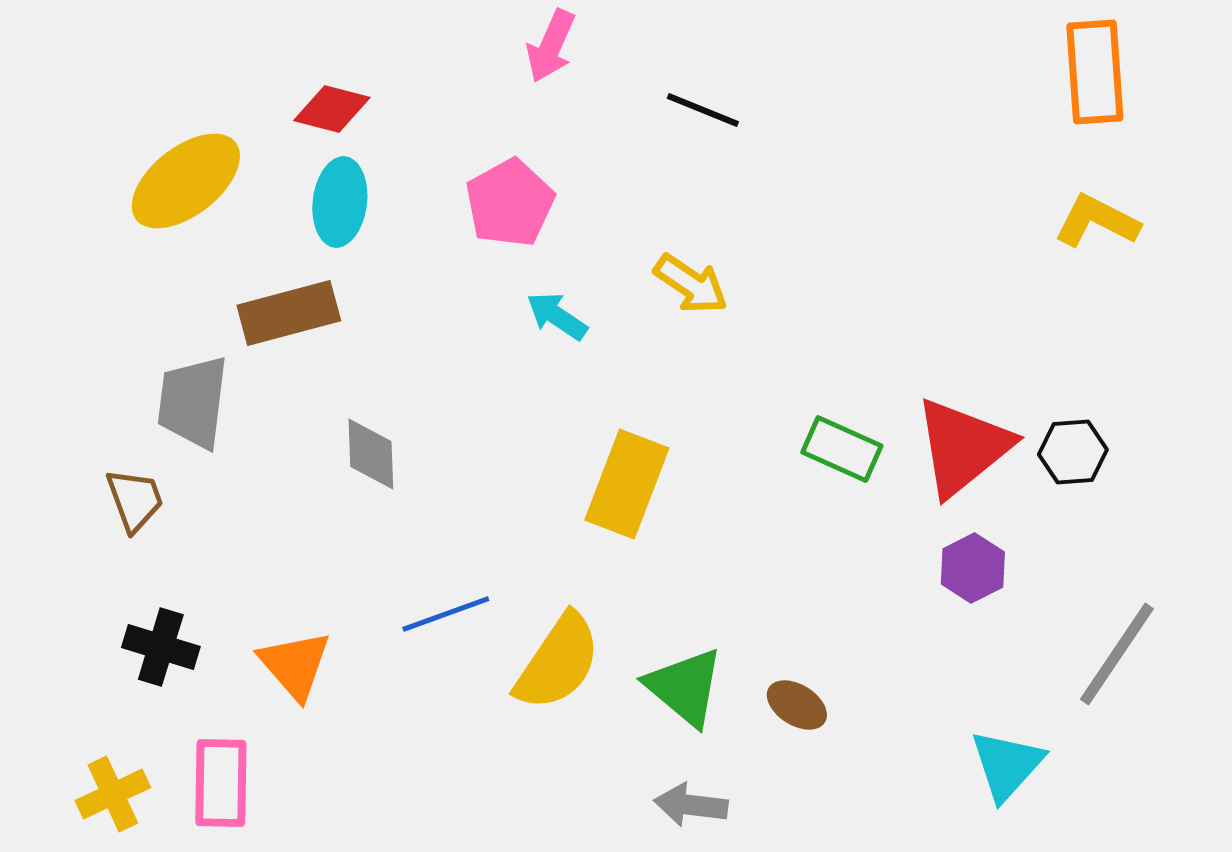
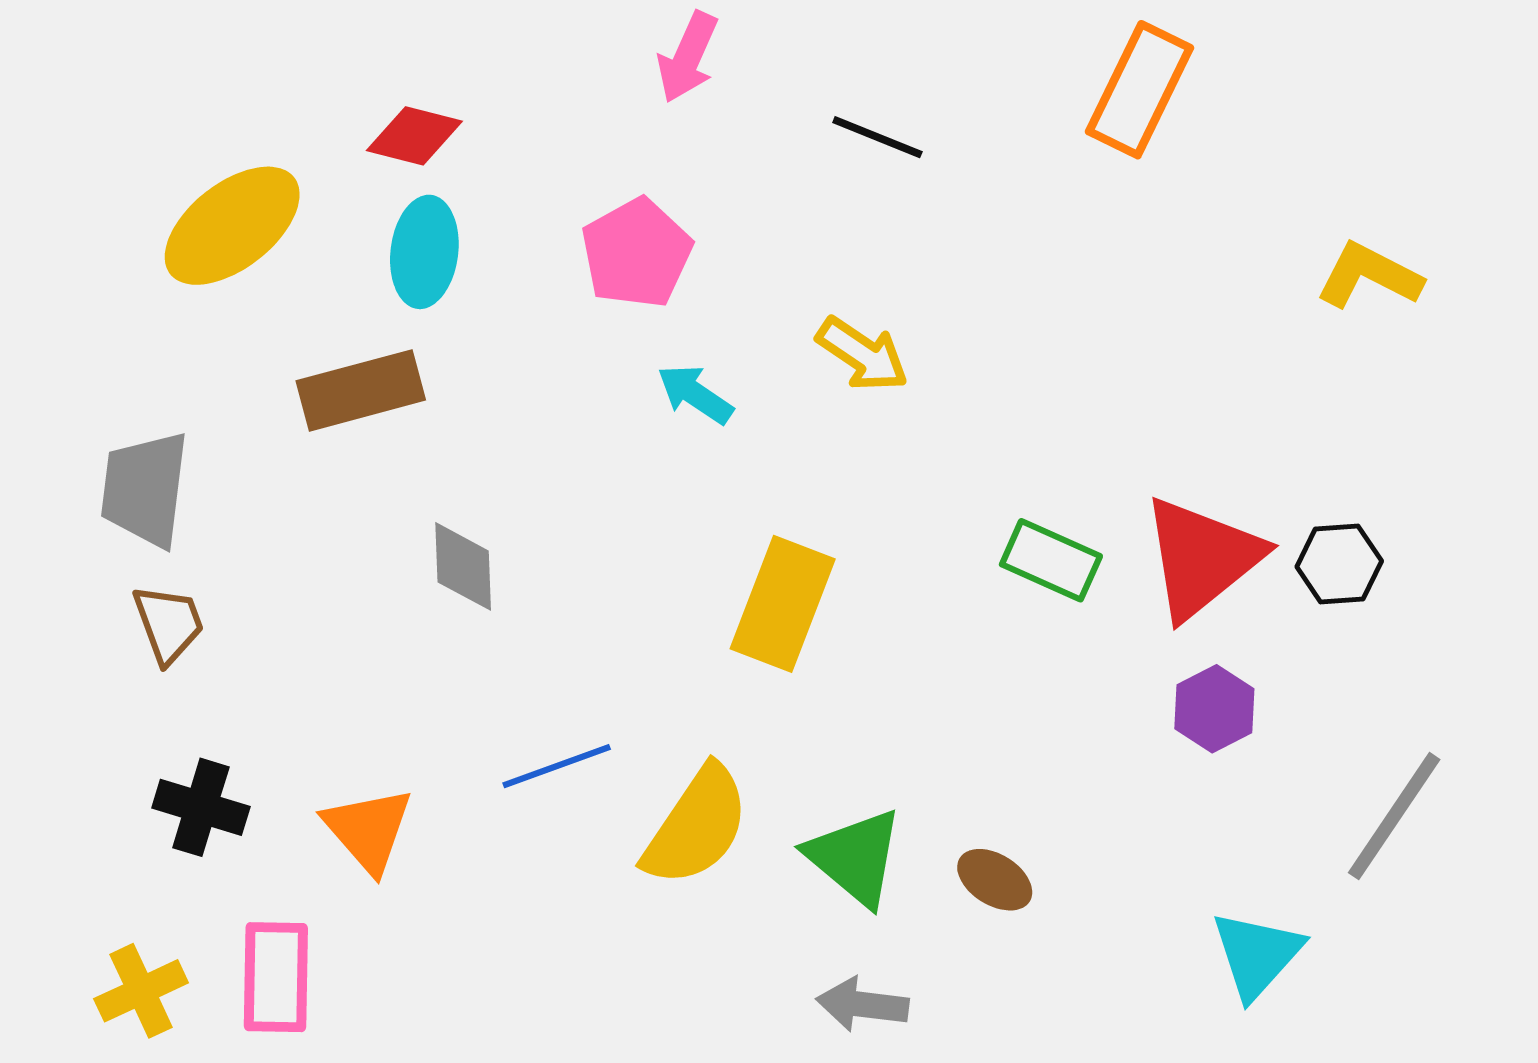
orange rectangle: (1095, 72) -> (1140, 90), moved, turned 30
gray trapezoid: (193, 402) -> (145, 489), moved

